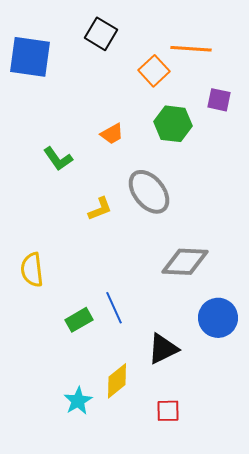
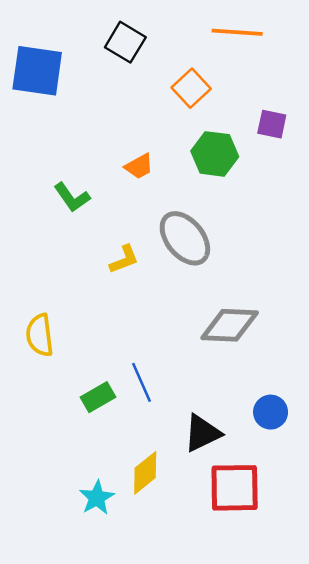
orange line: (191, 49) -> (237, 32), moved
blue circle: (218, 318) -> (271, 412), moved, size x0.7
red square: (168, 411) -> (235, 488), moved, size x1.8

